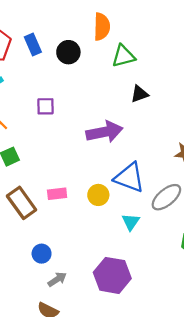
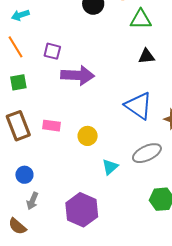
purple square: (46, 106) -> (52, 51), moved
purple arrow: (104, 132) -> (78, 75), moved
blue triangle: (129, 178) -> (138, 106), moved
gray arrow: (57, 279) -> (32, 201), turned 132

